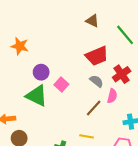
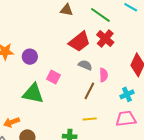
purple circle: (41, 72) -> (30, 57), moved
red cross: (122, 74) -> (105, 39), moved

